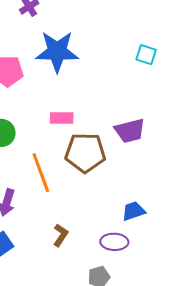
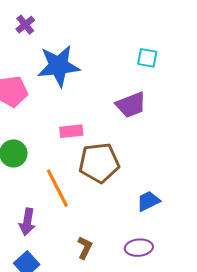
purple trapezoid: (130, 131) -> (131, 105), moved
blue trapezoid: (133, 211) -> (148, 201), moved

